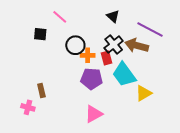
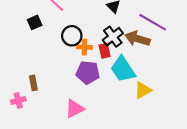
black square: (40, 34) -> (35, 22), turned -32
pink cross: (28, 107) -> (18, 100), turned -32
pink triangle: (94, 114) -> (75, 109), moved

